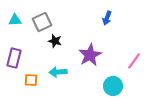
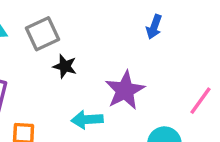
cyan arrow: (58, 72) -> (87, 120), moved

